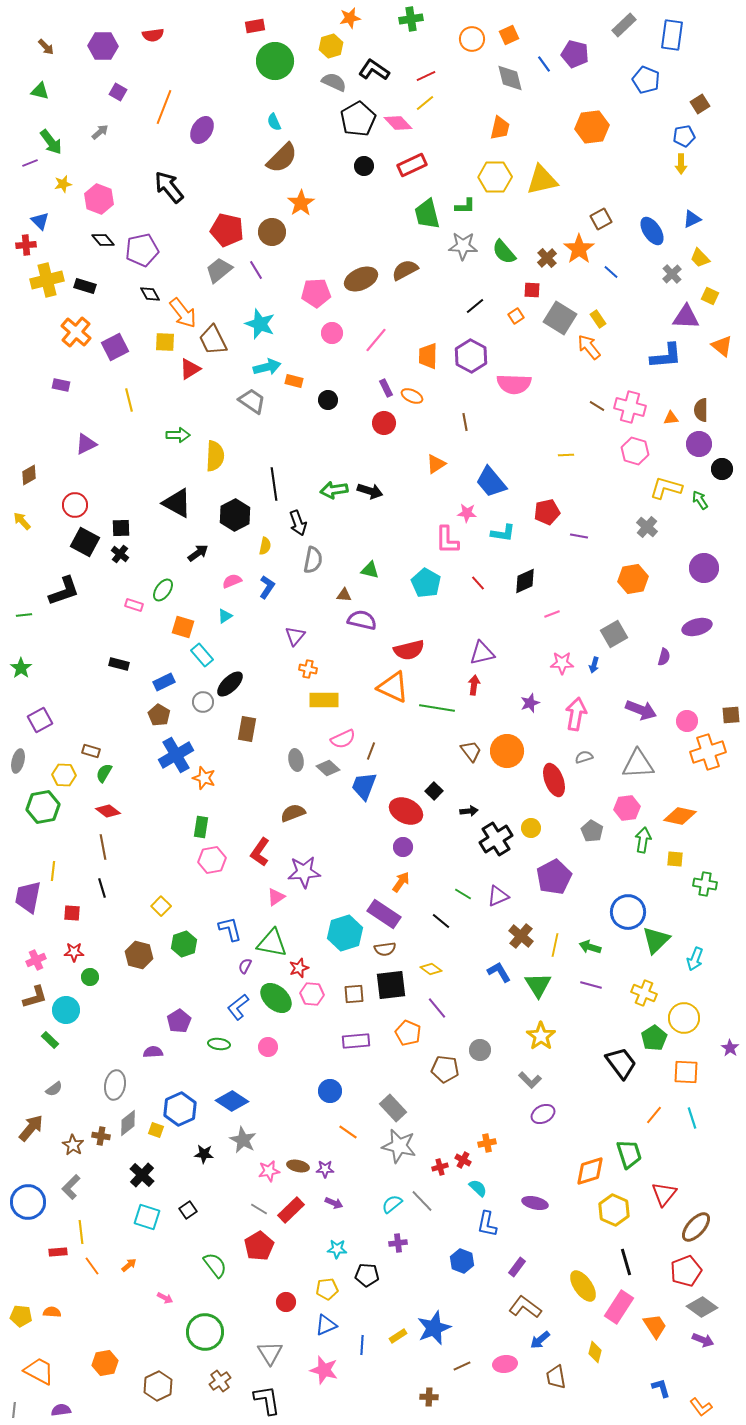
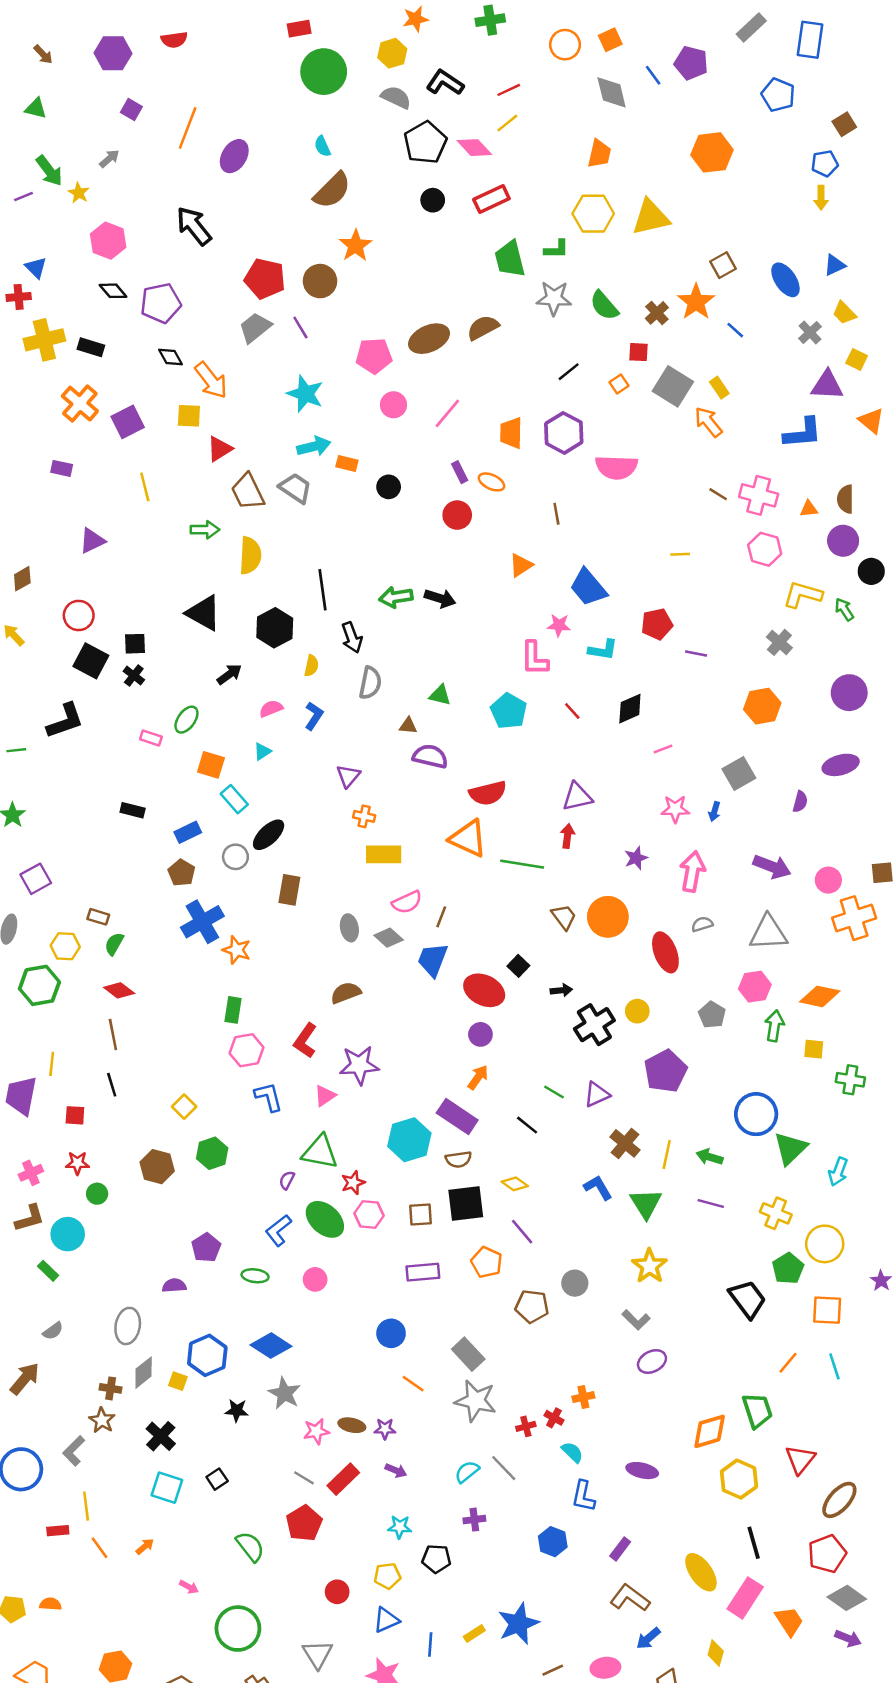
yellow star: (63, 184) -> (79, 193), moved, turned -30
brown trapezoid: (213, 340) -> (248, 492), moved
blue L-shape: (230, 929) -> (269, 1097), moved
brown star: (73, 1145) -> (102, 1420), moved

